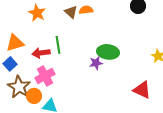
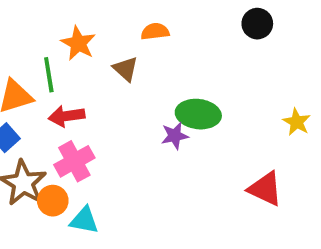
brown triangle: (71, 12) -> (126, 69), moved
orange star: (37, 13) -> (78, 43), moved
green line: (58, 45) -> (49, 75), moved

